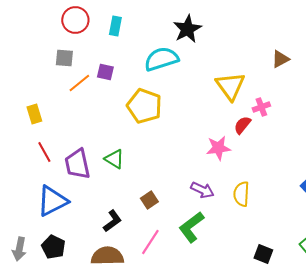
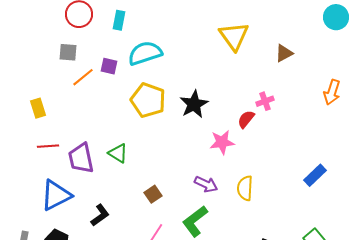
black star: (187, 29) -> (194, 104), moved
cyan semicircle: (161, 59) -> (145, 53), moved
yellow triangle: (230, 86) -> (234, 36), moved
red line: (44, 152) -> (48, 146), turned -65
black L-shape: (112, 221) -> (100, 215), moved

